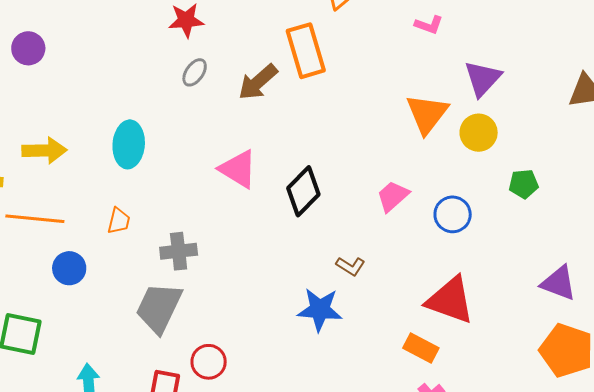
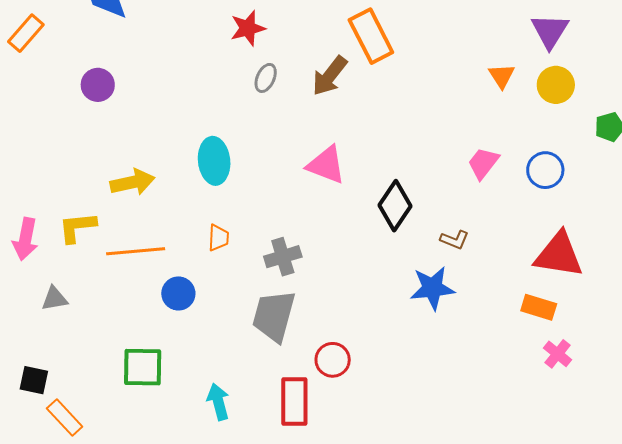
orange triangle: (427, 114) -> (502, 76), size x0.6
black diamond: (303, 191) -> (395, 206), moved

